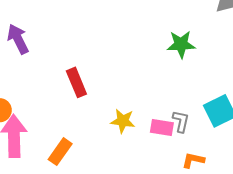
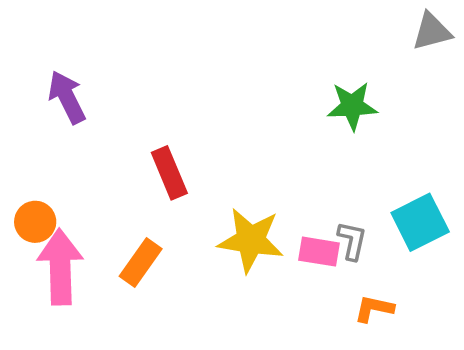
yellow star: (123, 121) -> (251, 240), size x1.5
orange rectangle: (60, 152) -> (141, 262), moved

